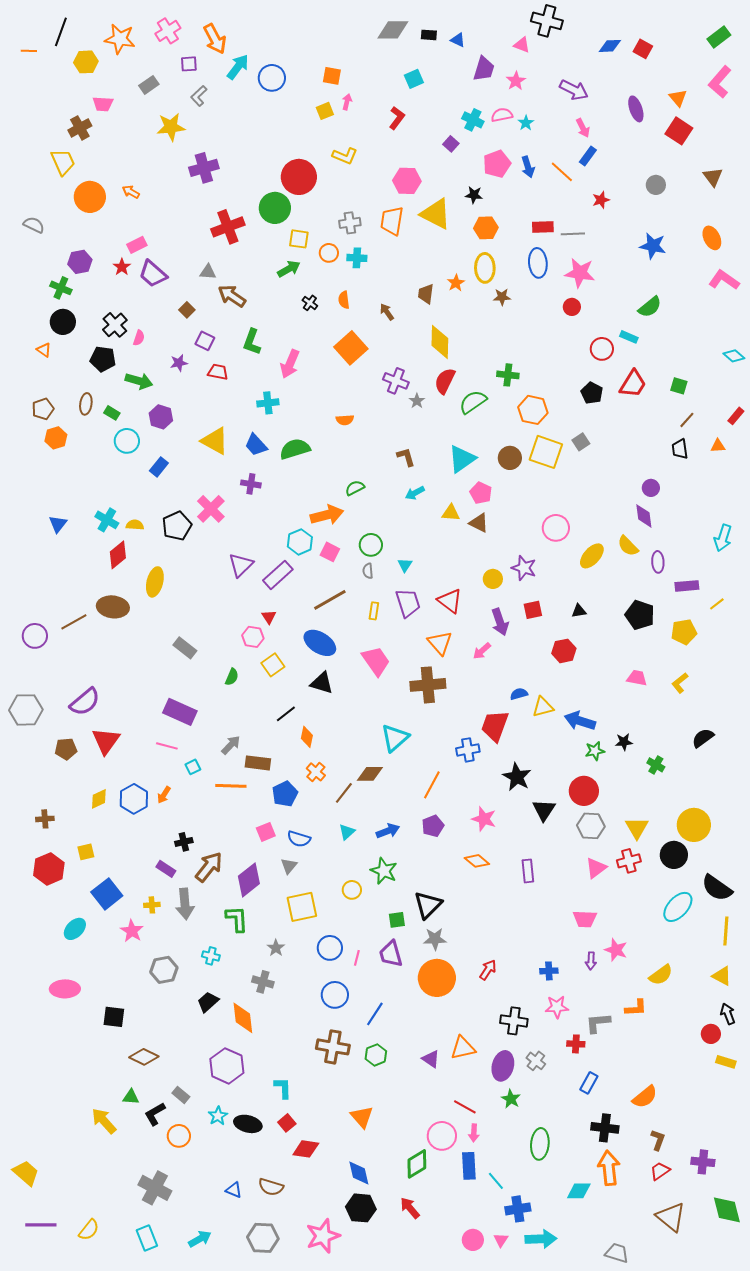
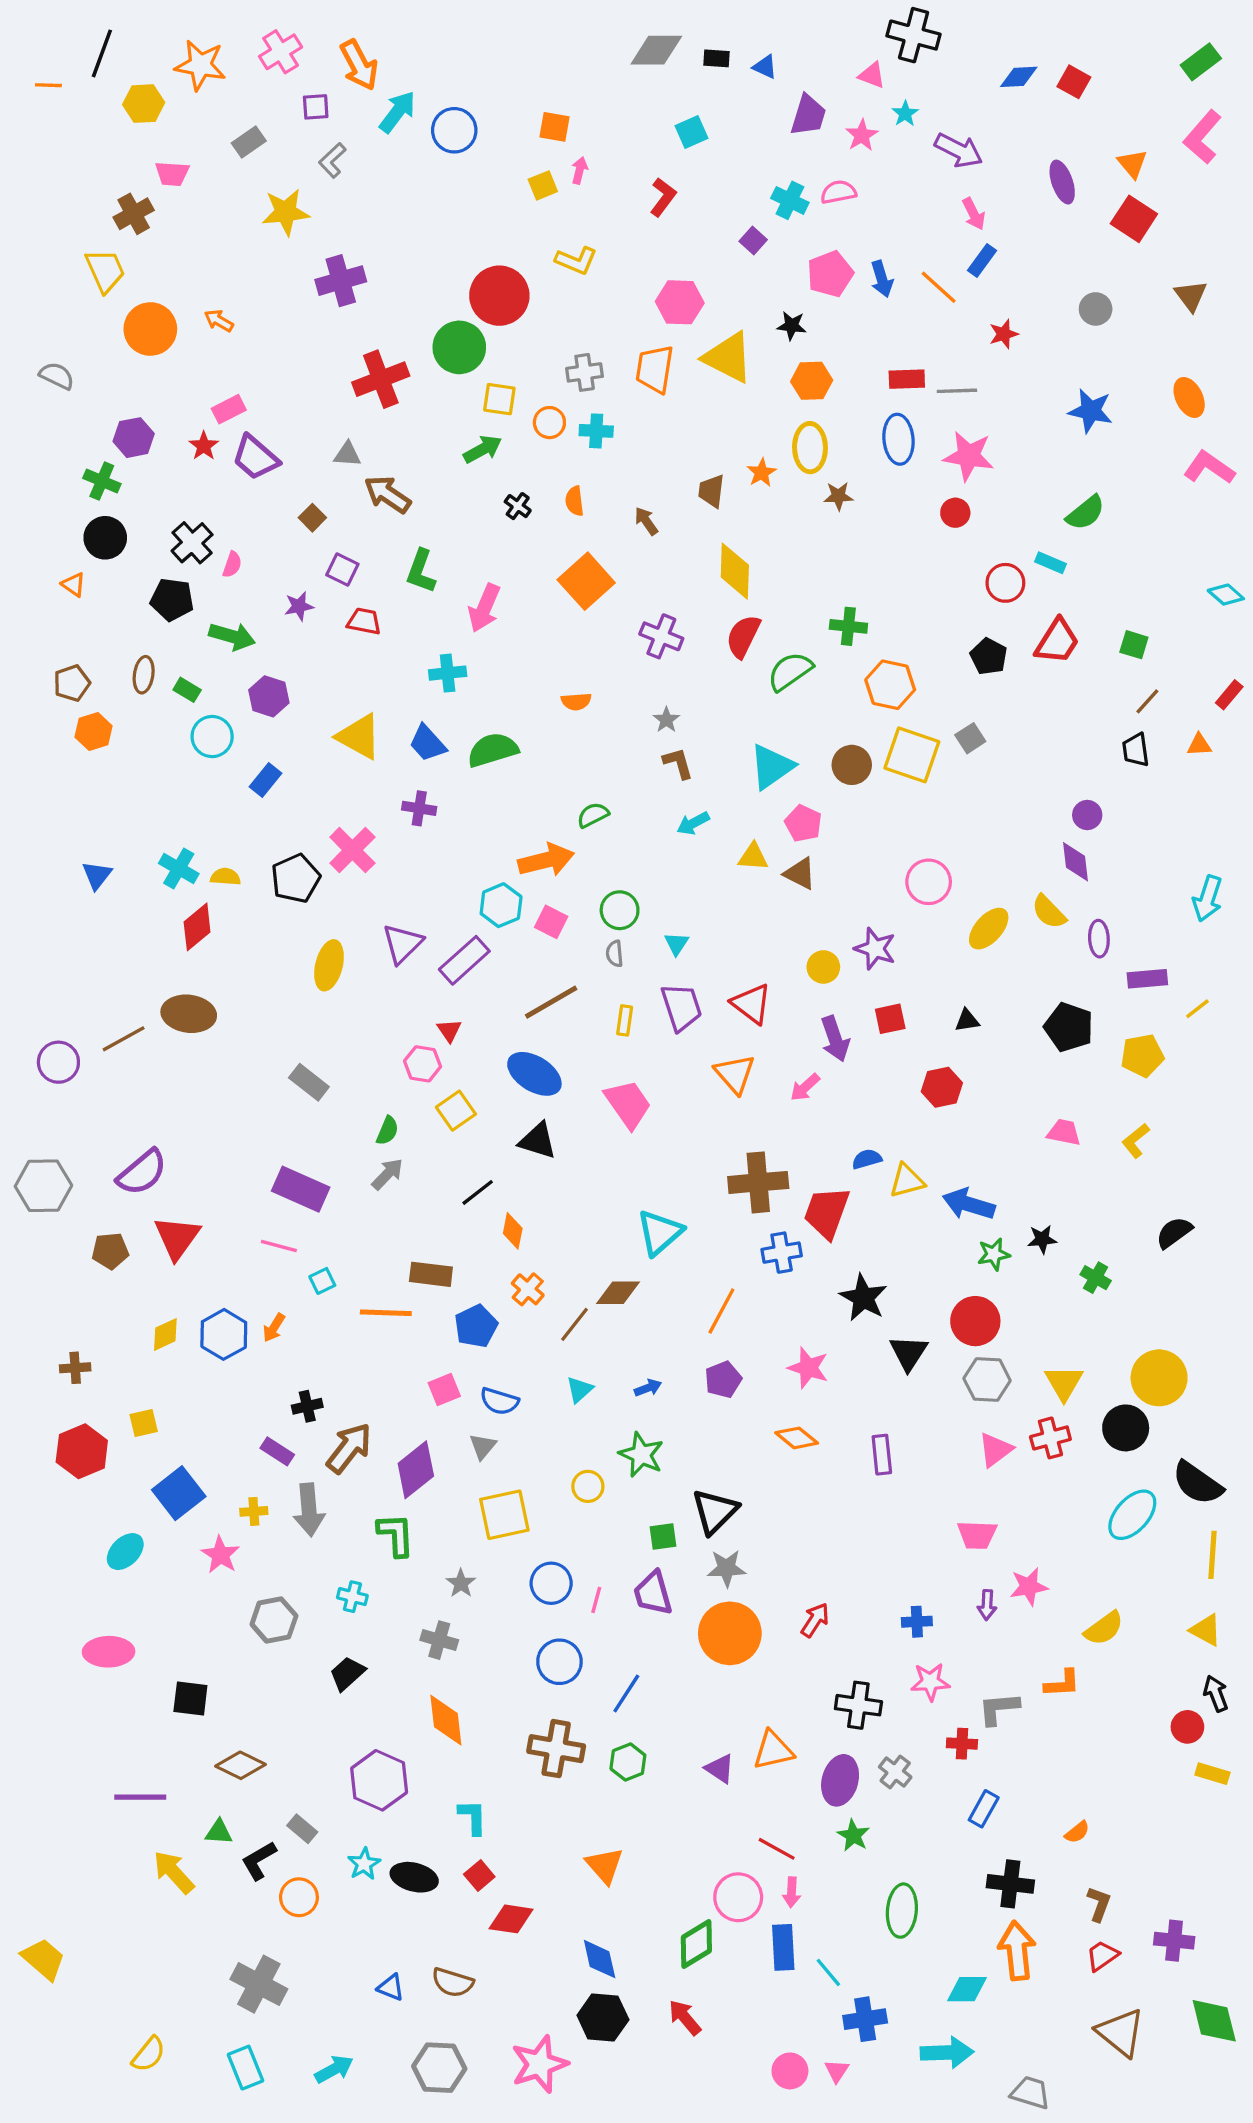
cyan star: (526, 123) -> (905, 114), moved
gray star: (417, 401) -> (666, 720), moved
yellow ellipse: (155, 582) -> (329, 965), moved
brown cross: (428, 685) -> (758, 1182), moved
gray arrow: (231, 745) -> (387, 1174), moved
blue arrow: (388, 831) -> (648, 1388), size x0.7
pink star: (616, 950) -> (1029, 1587), turned -30
orange diamond: (243, 1018) -> (446, 1720), moved
orange semicircle: (645, 1097) -> (1077, 1832), size x0.6
purple line: (41, 1225) -> (140, 1797), moved
cyan arrow: (541, 1239) -> (947, 2053), moved

